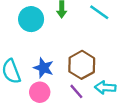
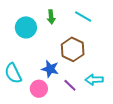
brown hexagon: (82, 65) -> (73, 49), moved
blue star: (44, 68) -> (50, 69), moved

